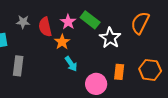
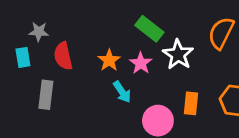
gray star: (23, 22) -> (39, 32), moved
pink star: (68, 22) -> (141, 63), moved
red semicircle: (45, 27) -> (63, 56), moved

